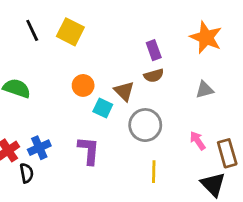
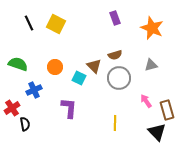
purple rectangle: (154, 50) -> (115, 18), moved
orange circle: (83, 85) -> (55, 67), moved
gray circle: (145, 125) -> (119, 78), moved
blue cross: (39, 148) -> (34, 90), moved

